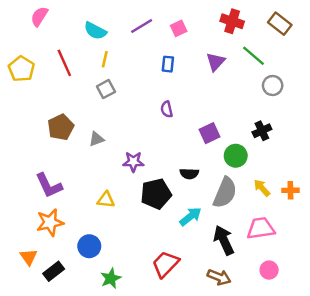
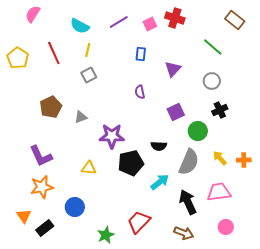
red cross: (232, 21) -> (175, 18), moved
purple triangle: (215, 62) -> (173, 69), moved
gray circle: (273, 86) -> (212, 81), moved
purple star: (133, 162) -> (112, 136), size x1.4
green star: (111, 278) -> (106, 235), moved

